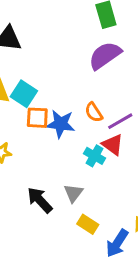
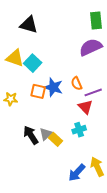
orange square: (37, 118) -> (38, 91), moved
cyan cross: (95, 156) -> (79, 130), moved, turned 32
gray triangle: (73, 193) -> (46, 134), moved
yellow rectangle: (88, 224) -> (56, 139), moved

